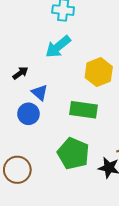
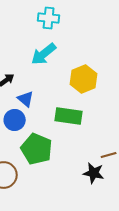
green pentagon: (73, 154) -> (37, 149), moved

